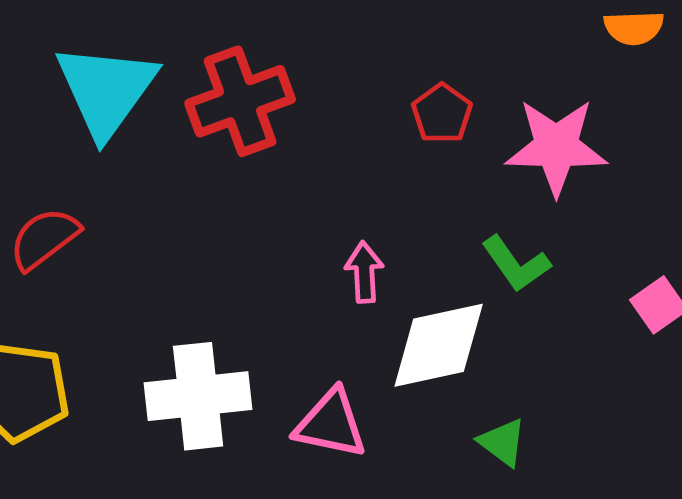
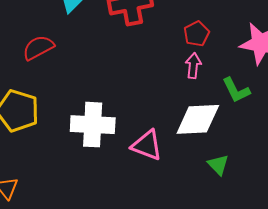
red pentagon: (442, 113) -> (197, 34), moved
pink arrow: (364, 272) -> (193, 66), moved

